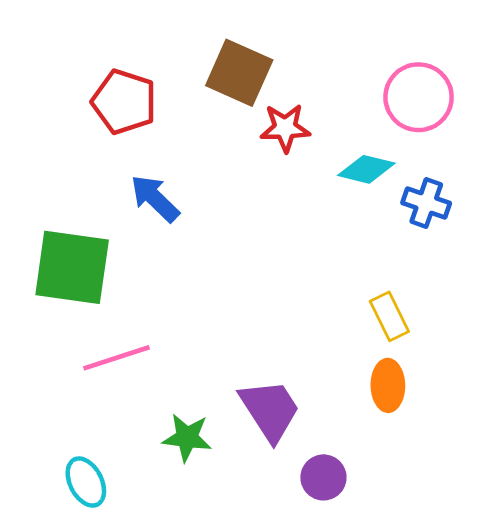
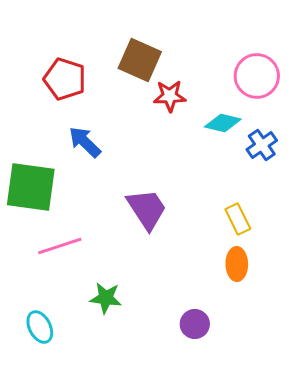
blue cross: (426, 203) -> (262, 145), turned 36
purple trapezoid: (270, 410) -> (147, 209), moved

